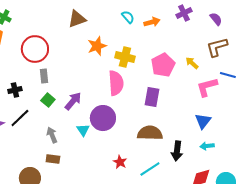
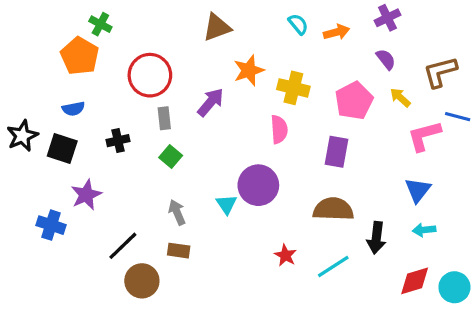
purple semicircle: (216, 19) -> (386, 59), moved
pink semicircle: (116, 83) -> (279, 129), size x0.7
purple arrow: (73, 101) -> (210, 102), moved
black line: (20, 118) -> (123, 246), moved

